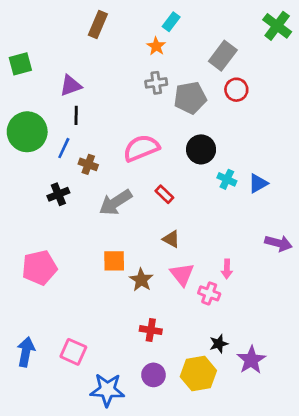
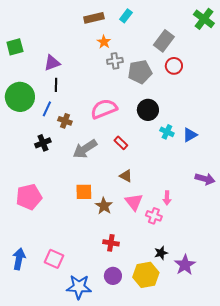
brown rectangle: (98, 24) -> (94, 18), moved, turned 54
orange star: (156, 46) -> (104, 42), moved

